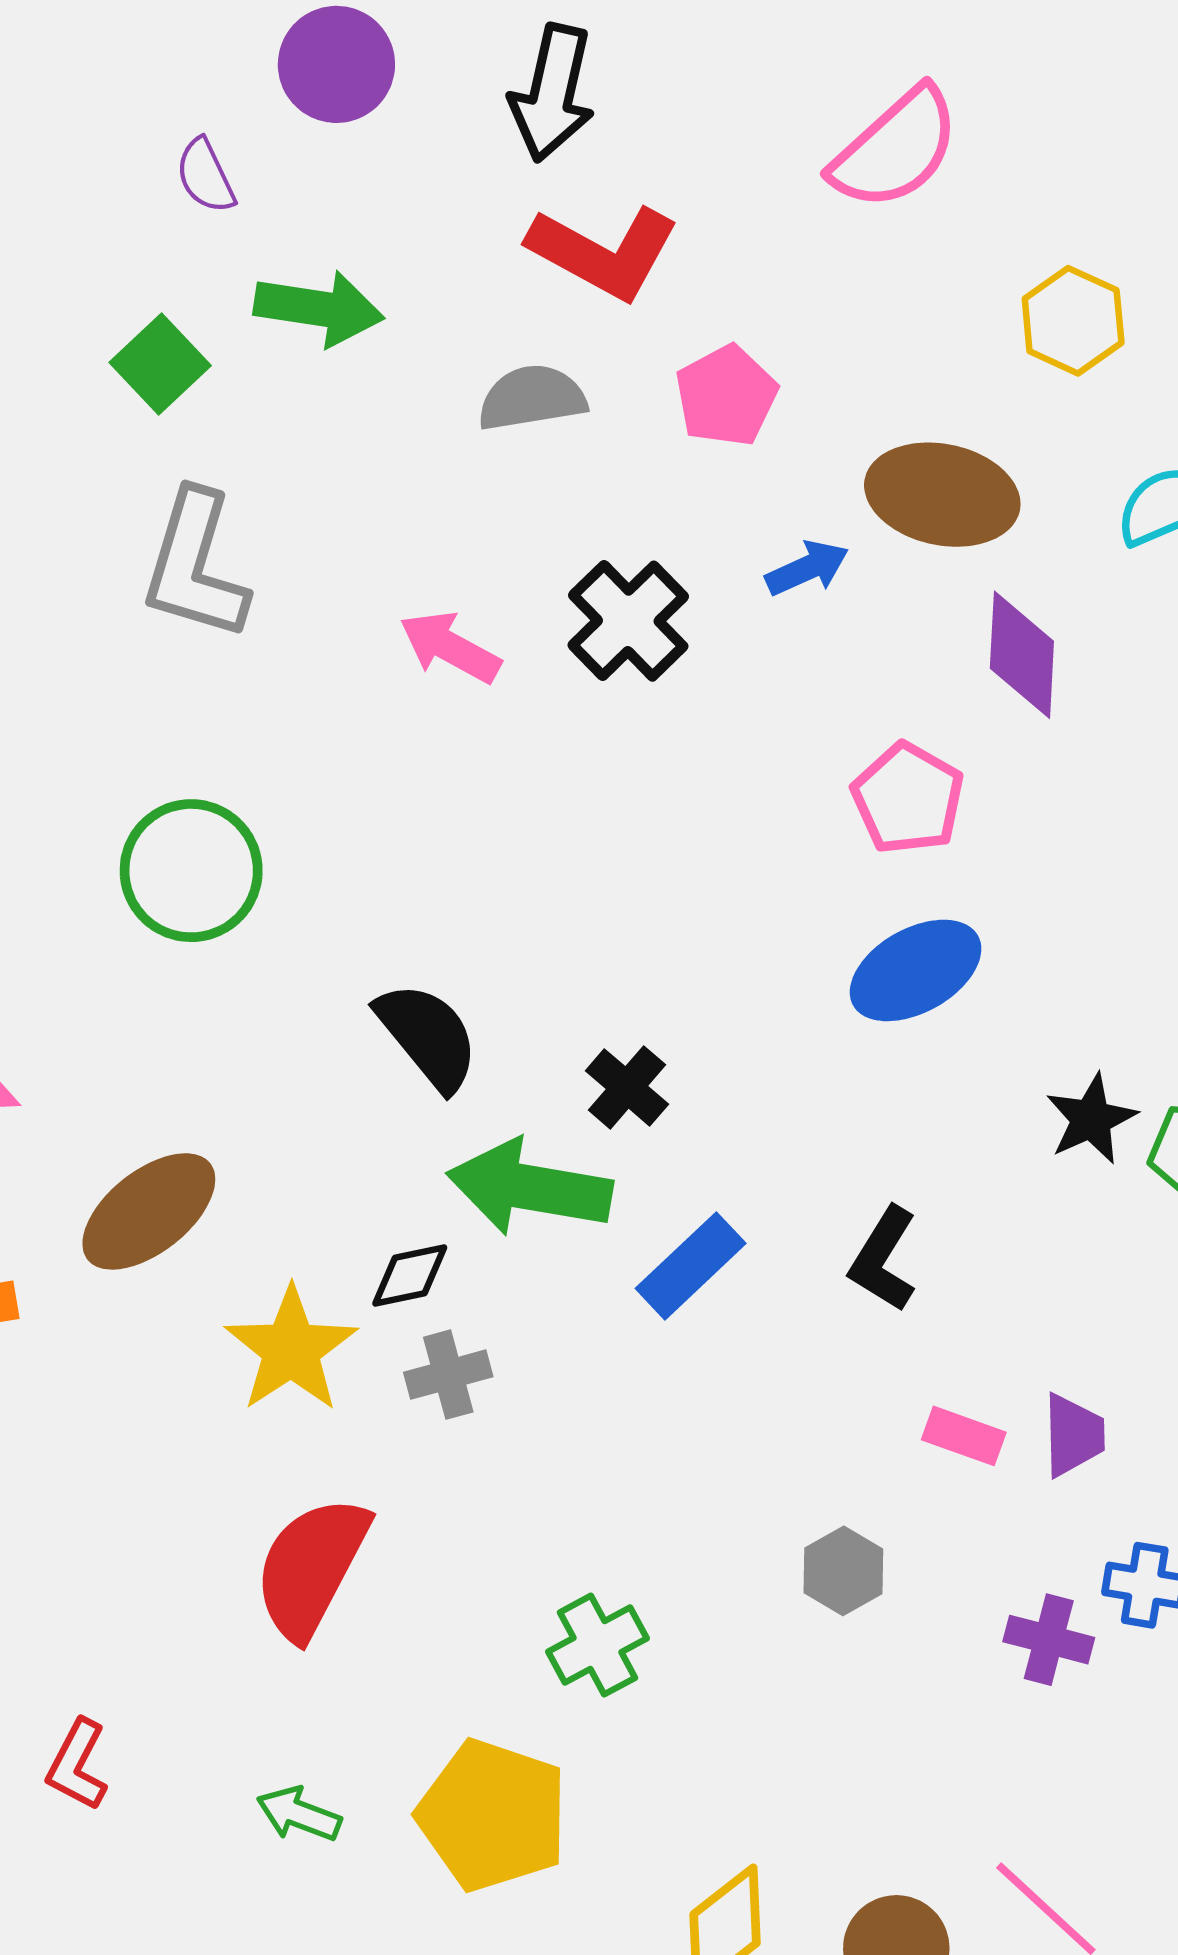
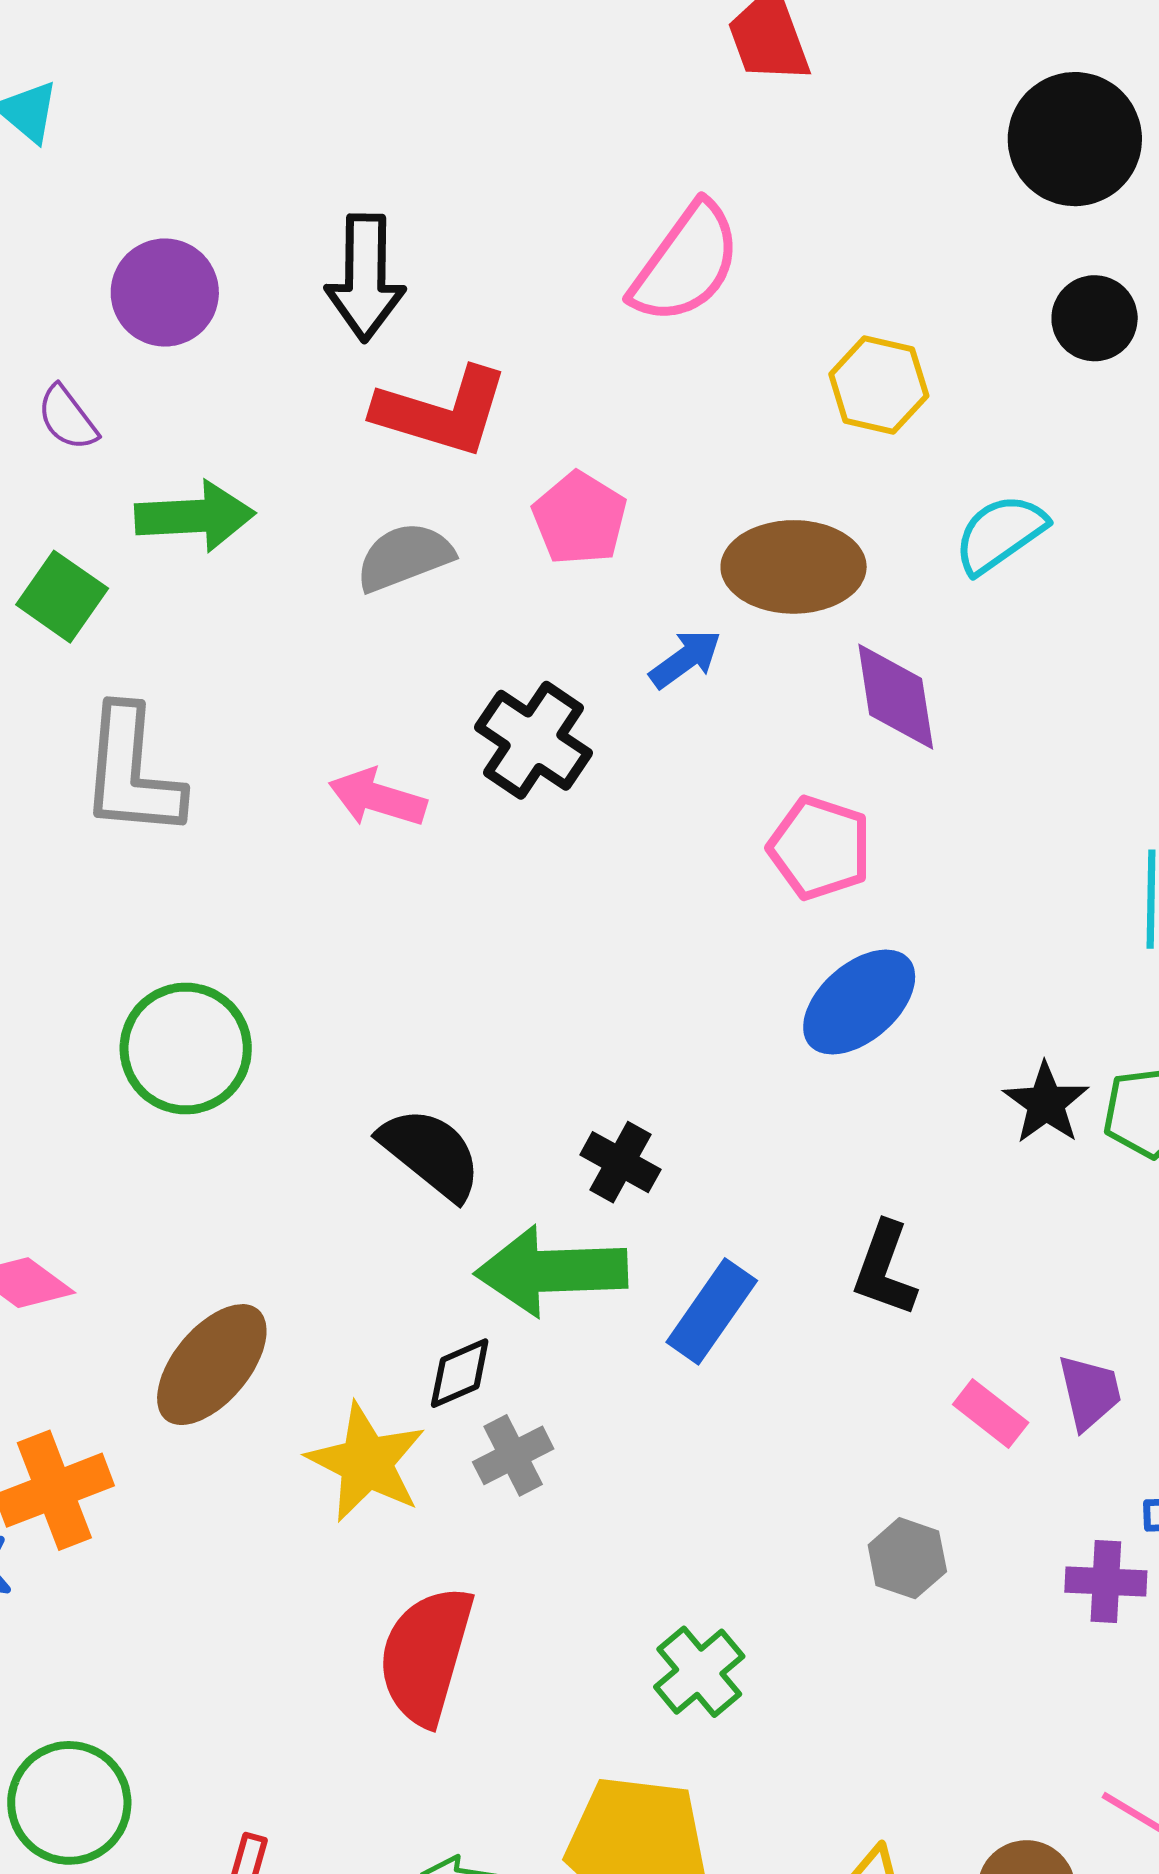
pink rectangle: (964, 1436) -> (991, 1413), turned 30

